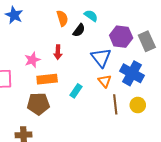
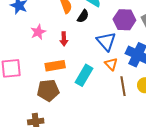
pink star: (32, 60) -> (38, 32), moved
cyan rectangle: (76, 91) -> (84, 75), size x1.5

